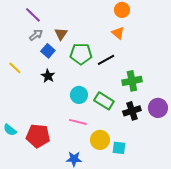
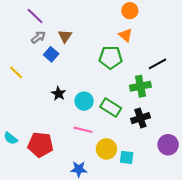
green pentagon: (81, 54) -> (111, 57), moved
black line: (106, 60) -> (157, 64), moved
black star: (48, 76) -> (59, 94), moved
purple circle: (158, 108) -> (168, 145), moved

